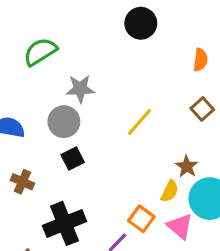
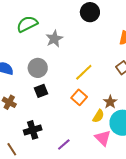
gray star: (80, 89) -> (54, 39), moved, turned -30
orange square: (141, 219) -> (79, 97), moved
black cross: (65, 223) -> (33, 130), size x0.7

